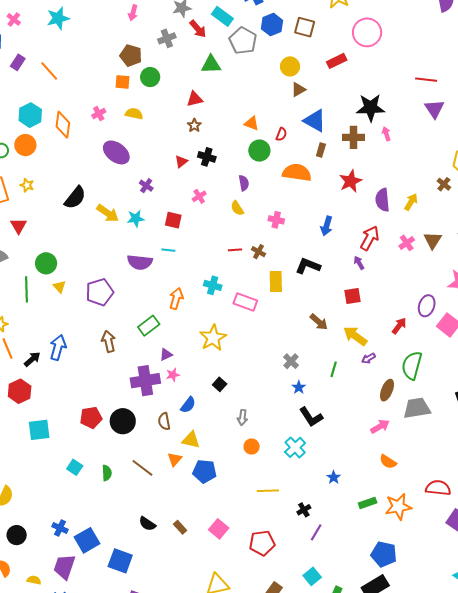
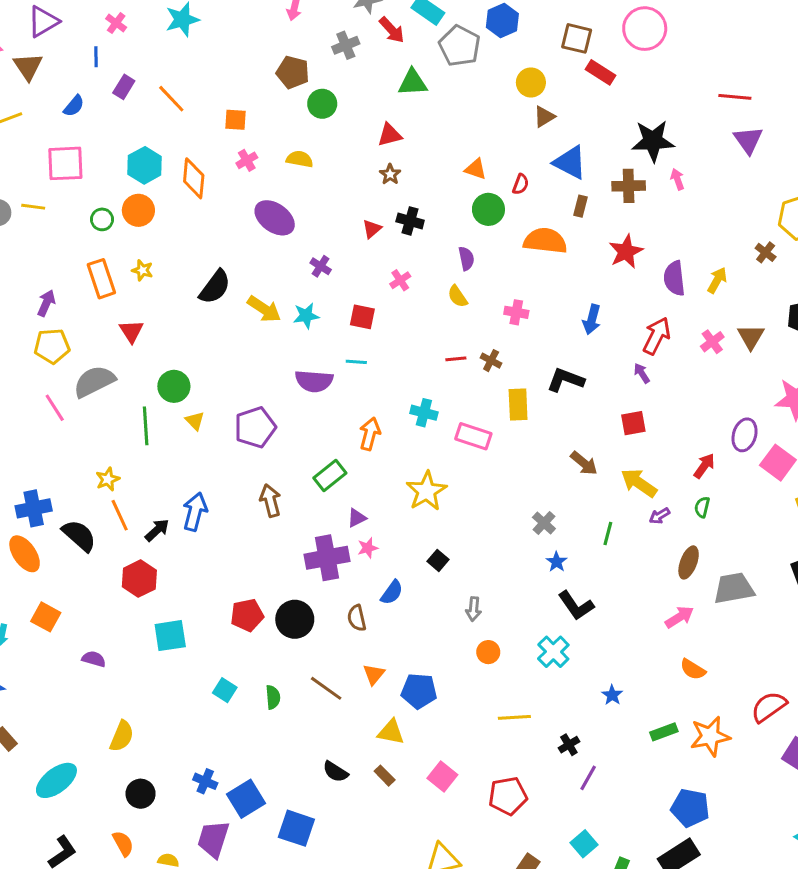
brown square: (305, 27) -> (577, 38), moved
red rectangle: (337, 61) -> (600, 72), turned 60
orange square: (123, 82) -> (235, 120), moved
green semicircle: (412, 365) -> (702, 507), moved, size x0.5
yellow triangle: (191, 440) -> (391, 732), moved
red semicircle: (438, 488) -> (769, 707), turned -40

